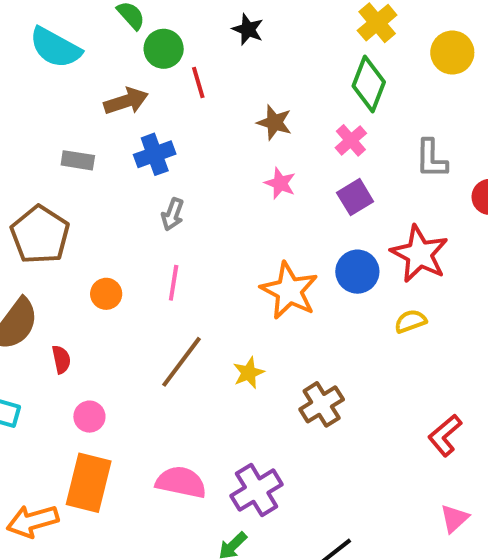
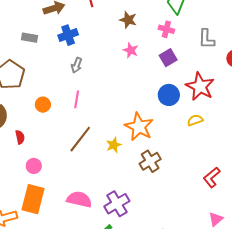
pink cross: (351, 140) -> (166, 29), turned -35
orange star: (289, 291) -> (139, 127), moved

